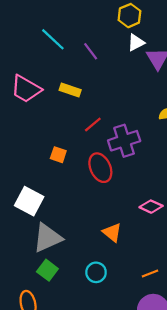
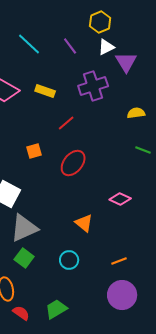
purple line: (91, 51) -> (70, 46), moved
purple cross: (124, 141) -> (93, 86), moved
orange square: (58, 155) -> (34, 151), turned -35
red ellipse: (100, 168) -> (73, 163), turned 64

